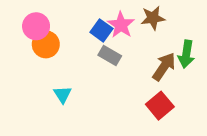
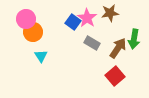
gray rectangle: (110, 55) -> (92, 43), moved
cyan triangle: (62, 94) -> (41, 56), moved

